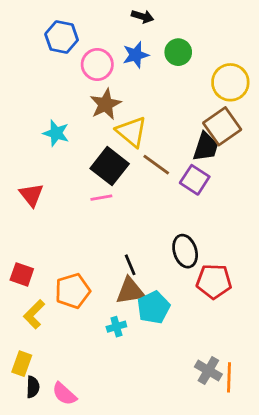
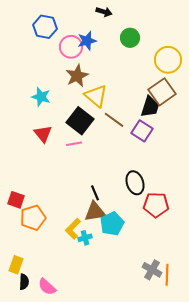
blue star: (136, 55) -> (87, 41), moved
red triangle: (31, 195) -> (43, 134), moved
orange pentagon: (73, 291) -> (33, 218), moved
yellow L-shape: (34, 314) -> (73, 229), moved

